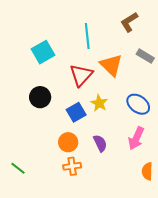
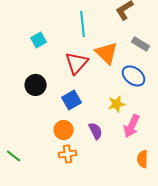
cyan square: (43, 52) -> (39, 40), size x0.7
yellow star: (99, 103) -> (117, 104), moved, turned 30
blue ellipse: (138, 104) -> (134, 76), moved

